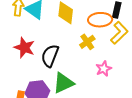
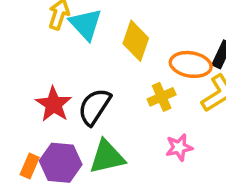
red star: (24, 48) -> (54, 104), moved

